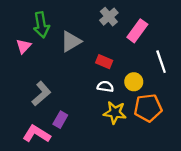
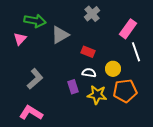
green arrow: (41, 25) -> (35, 21), turned -70
pink rectangle: (137, 31) -> (128, 29), moved
purple rectangle: (60, 120) -> (73, 87), moved, turned -48

